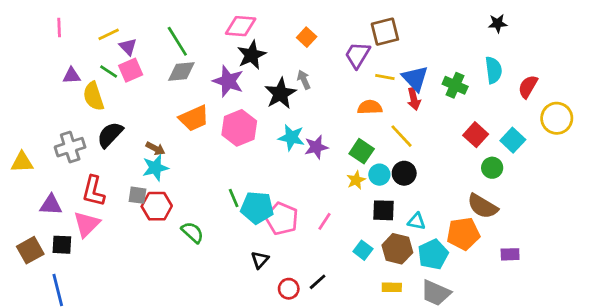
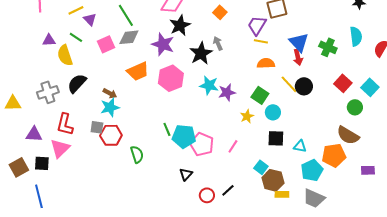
pink square: (131, 70) -> (106, 44), moved
yellow line: (385, 77) -> (261, 41), moved
black circle: (404, 173) -> (304, 86), moved
yellow star: (356, 180) -> (247, 116), moved
green semicircle: (192, 232) -> (137, 154), turned 30
brown hexagon: (397, 249) -> (273, 180), moved

